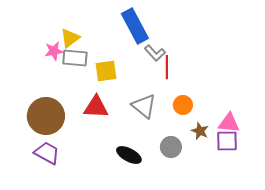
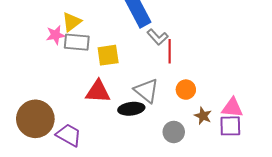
brown circle: (46, 116) -> (35, 119), moved
purple trapezoid: (47, 153) -> (69, 135), moved
black ellipse: (129, 155) -> (131, 109), moved, turned -35

